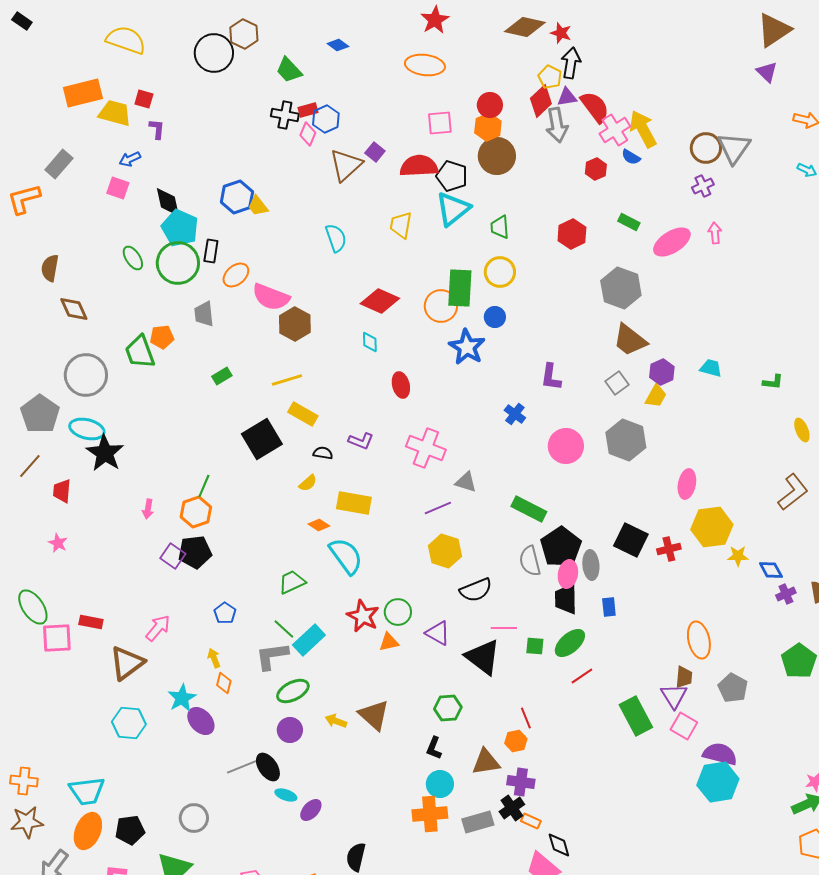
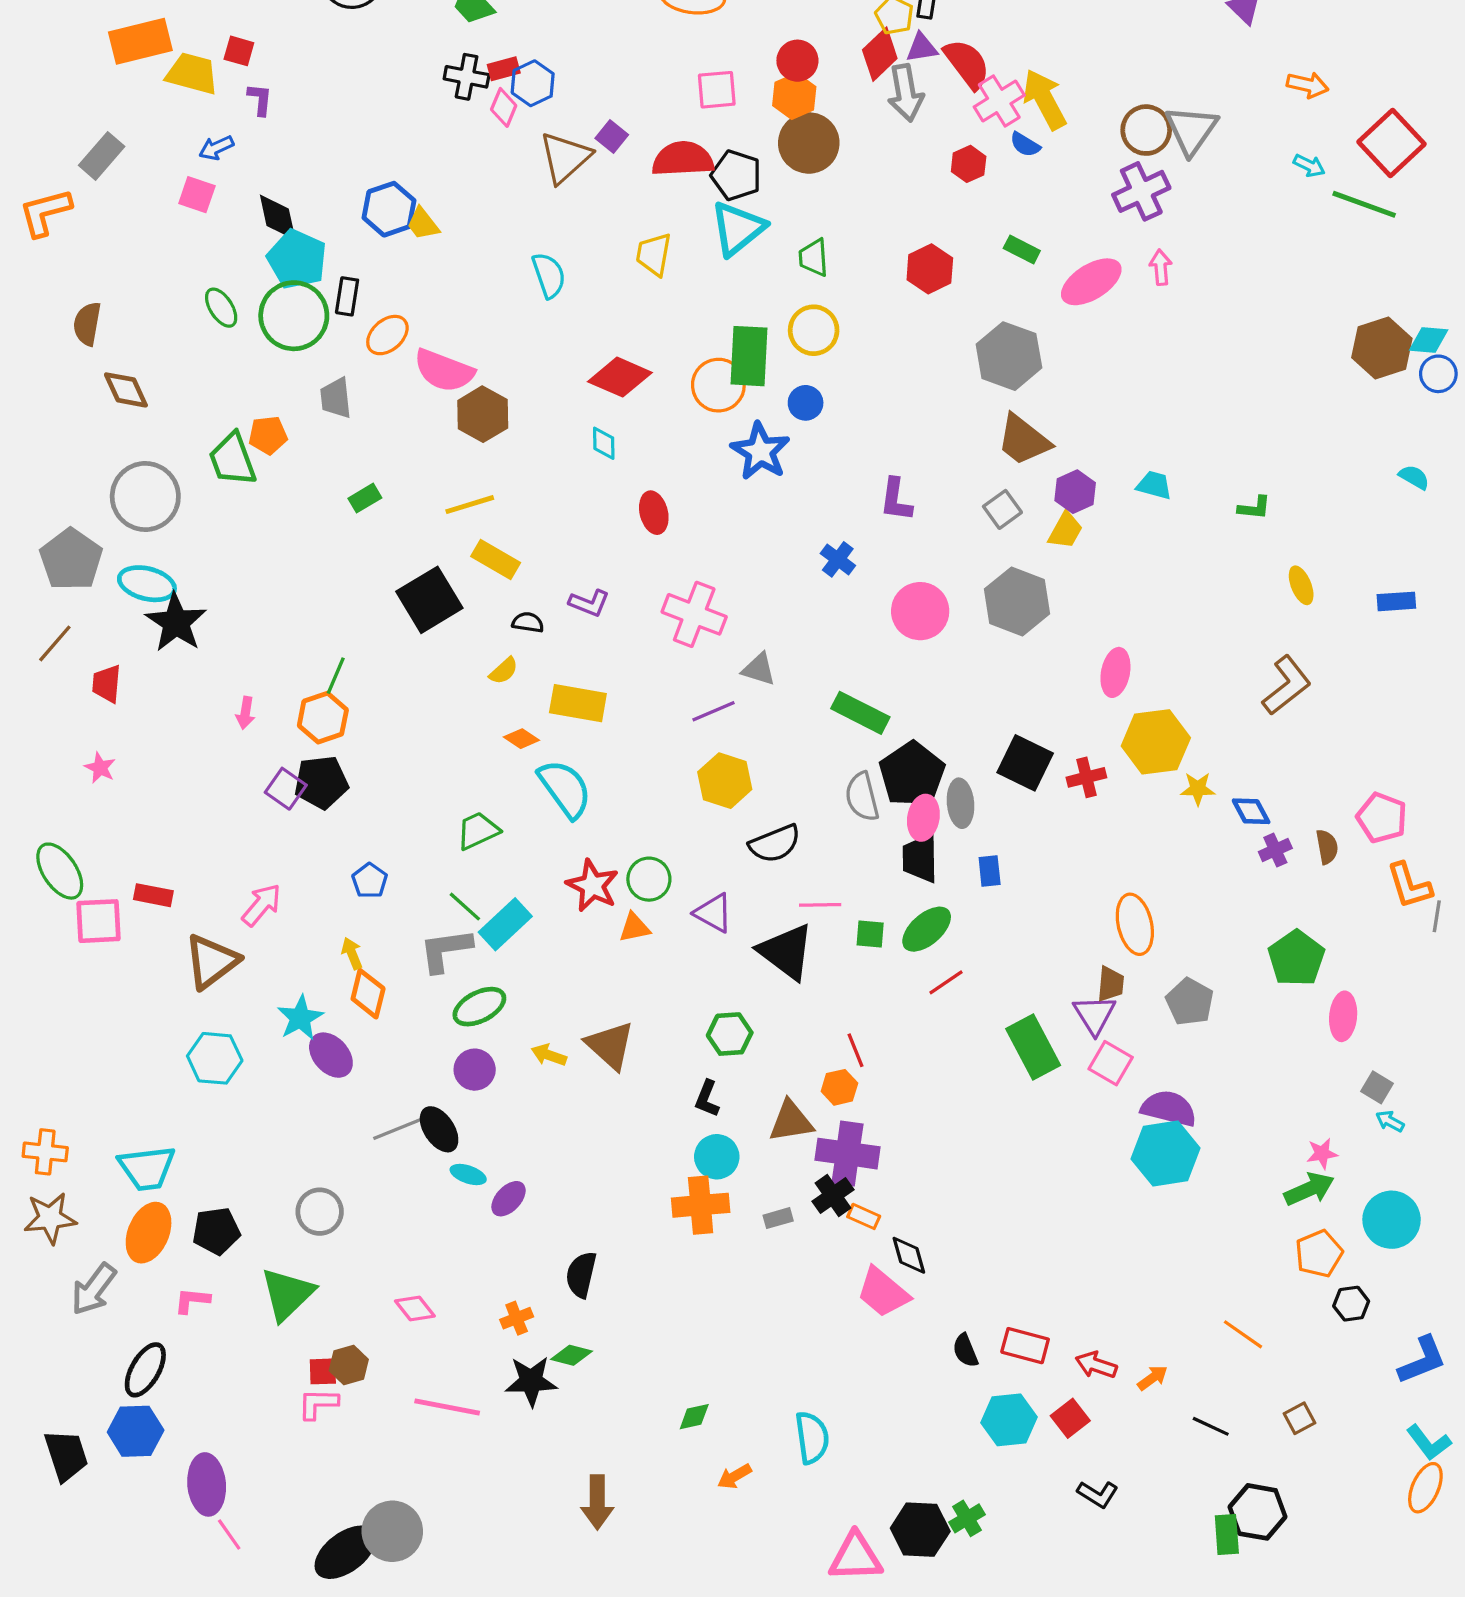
purple cross: (703, 186) -> (1141, 191), size x1.6
orange diamond: (224, 683) -> (368, 994), size x1.4
purple cross: (521, 782) -> (848, 1154), size x1.4
gray rectangle: (478, 822) -> (778, 1218), size x0.6

